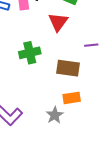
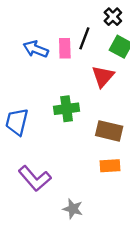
gray star: (55, 115) -> (73, 209), moved, turned -30

